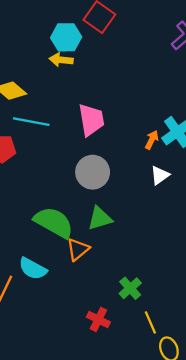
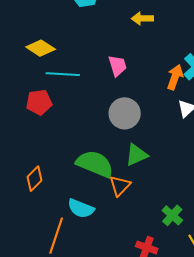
yellow arrow: (61, 60) -> (142, 19), moved
pink trapezoid: (91, 120) -> (117, 66), size x0.7
orange arrow: (152, 140) -> (175, 77), size x1.4

